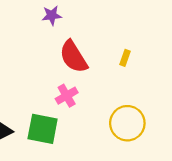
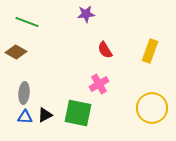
red semicircle: (73, 57) -> (105, 50), size x0.6
yellow rectangle: (125, 58) -> (150, 51), size x1.6

